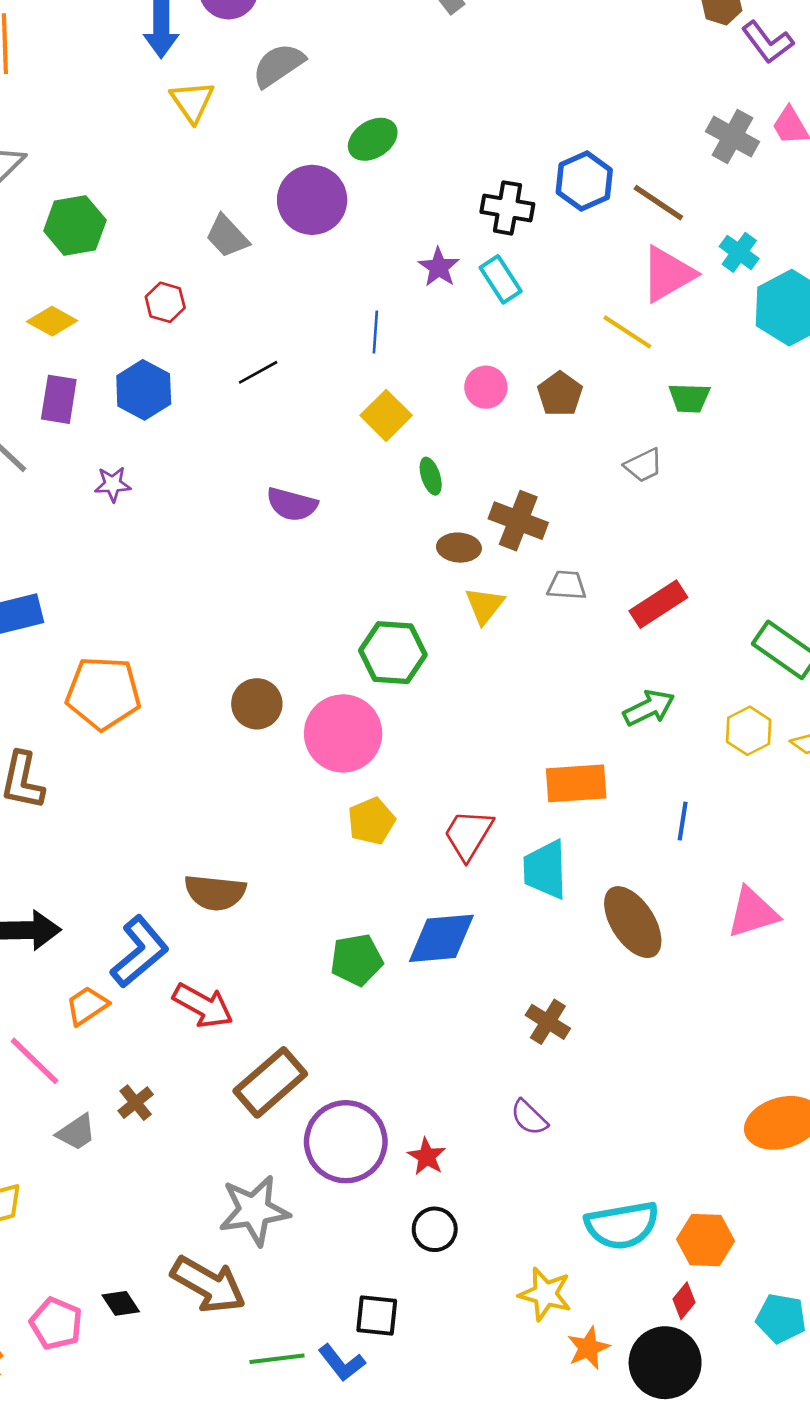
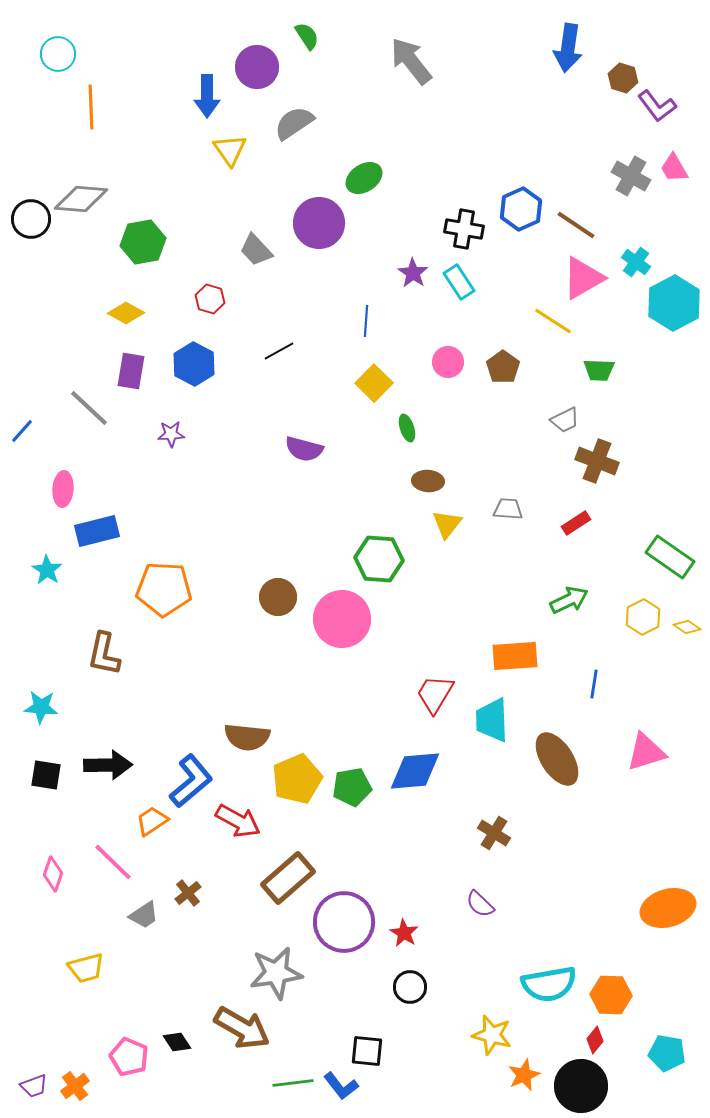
brown cross: (518, 521) -> (597, 461), moved
red rectangle: (658, 604) -> (576, 523), size x0.7
yellow pentagon: (371, 821) -> (297, 779), moved, size x1.4

